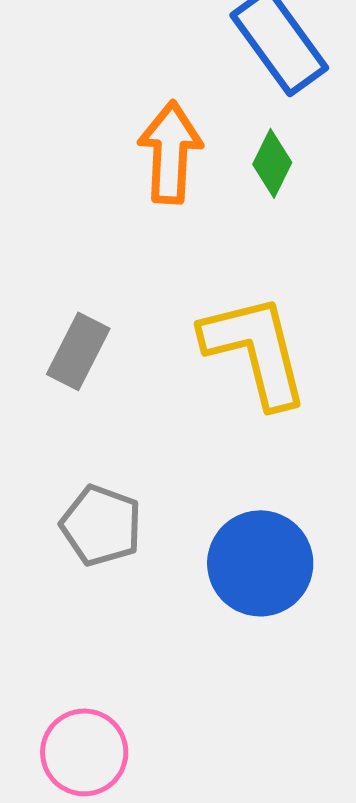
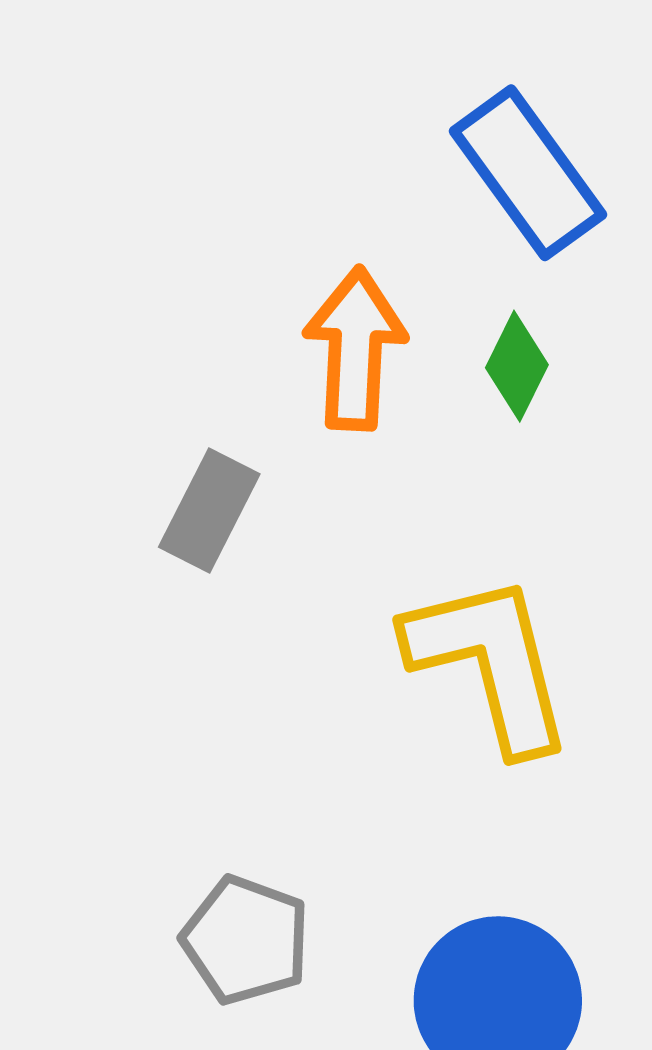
gray rectangle: (78, 351) -> (209, 510), moved

